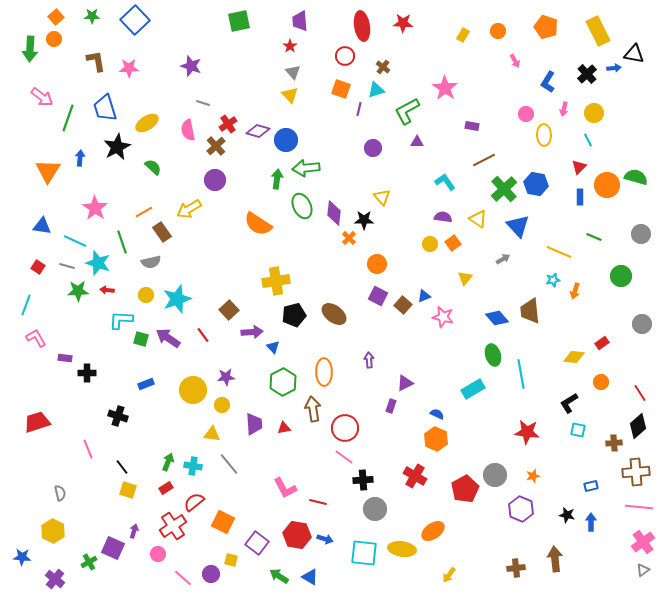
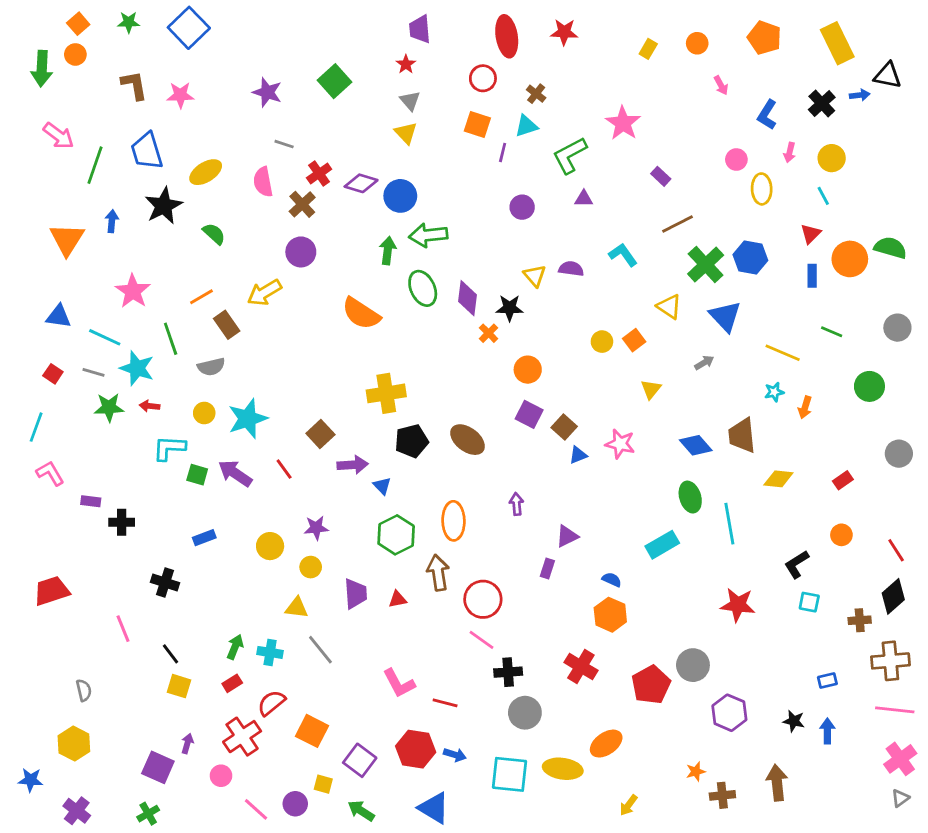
green square: (239, 21) -> (334, 81), moved, turned -30
purple rectangle: (472, 126) -> (661, 176), turned 32
purple semicircle: (443, 217) -> (571, 269), moved
blue triangle: (424, 296) -> (578, 455), moved
yellow diamond: (574, 357) -> (778, 479), moved
yellow circle: (193, 390) -> (270, 546), size x0.7
orange star: (533, 476) -> (696, 772), moved
green cross: (89, 562) -> (148, 814), moved
green arrow: (279, 576) -> (361, 811), moved
blue triangle: (310, 577) -> (434, 808), size x1.4

